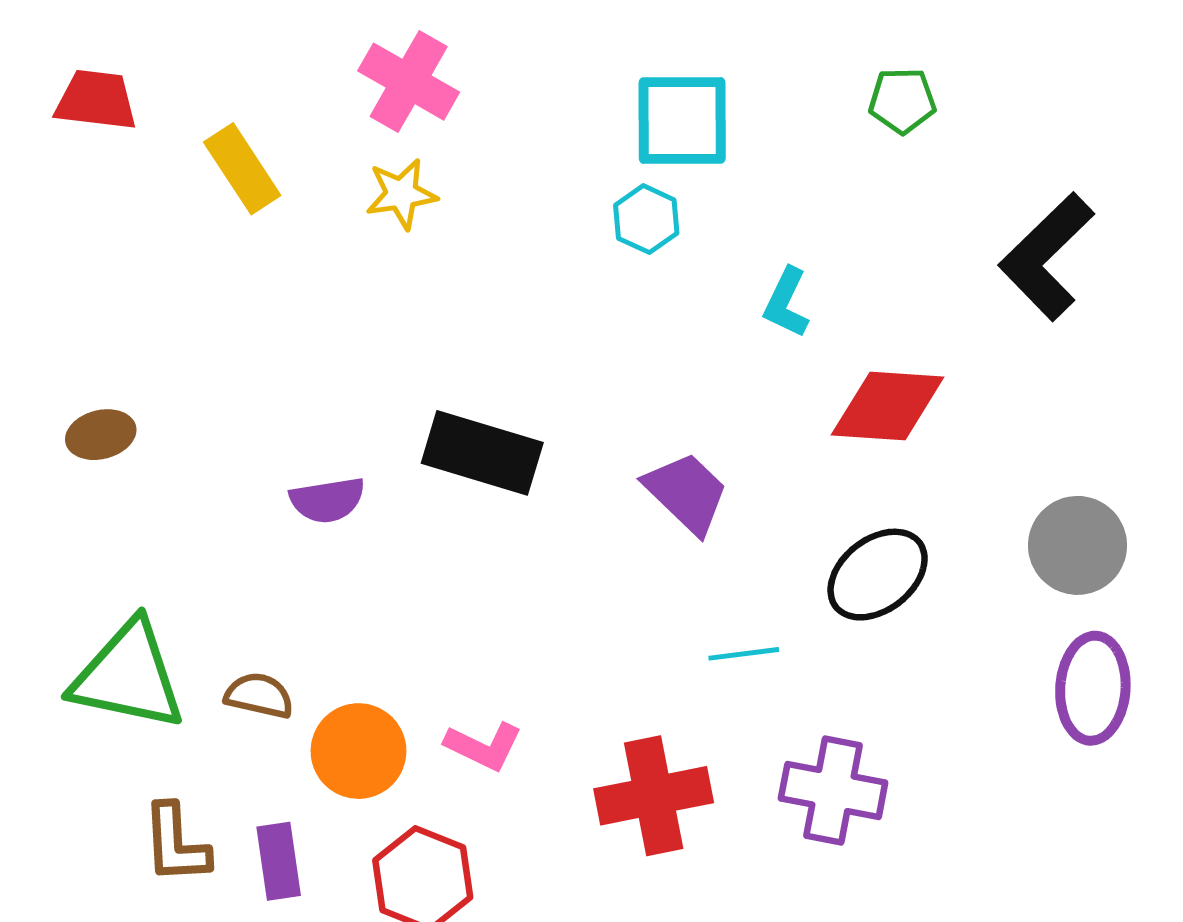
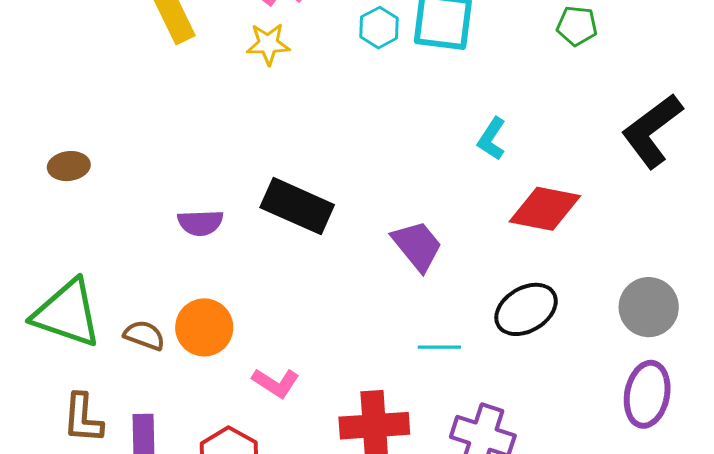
cyan hexagon: (646, 219) -> (379, 28), moved
orange circle: (359, 751) -> (204, 327), moved

